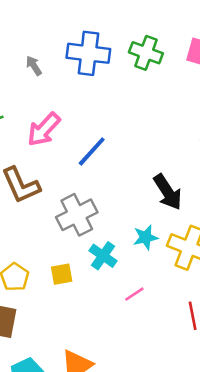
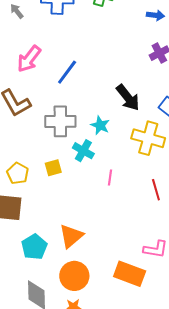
gray cross: (77, 215) -> (60, 121), turned 32
cyan star: (146, 237) -> (100, 125), moved, turned -30
pink line: (134, 294) -> (110, 178), turned -42

